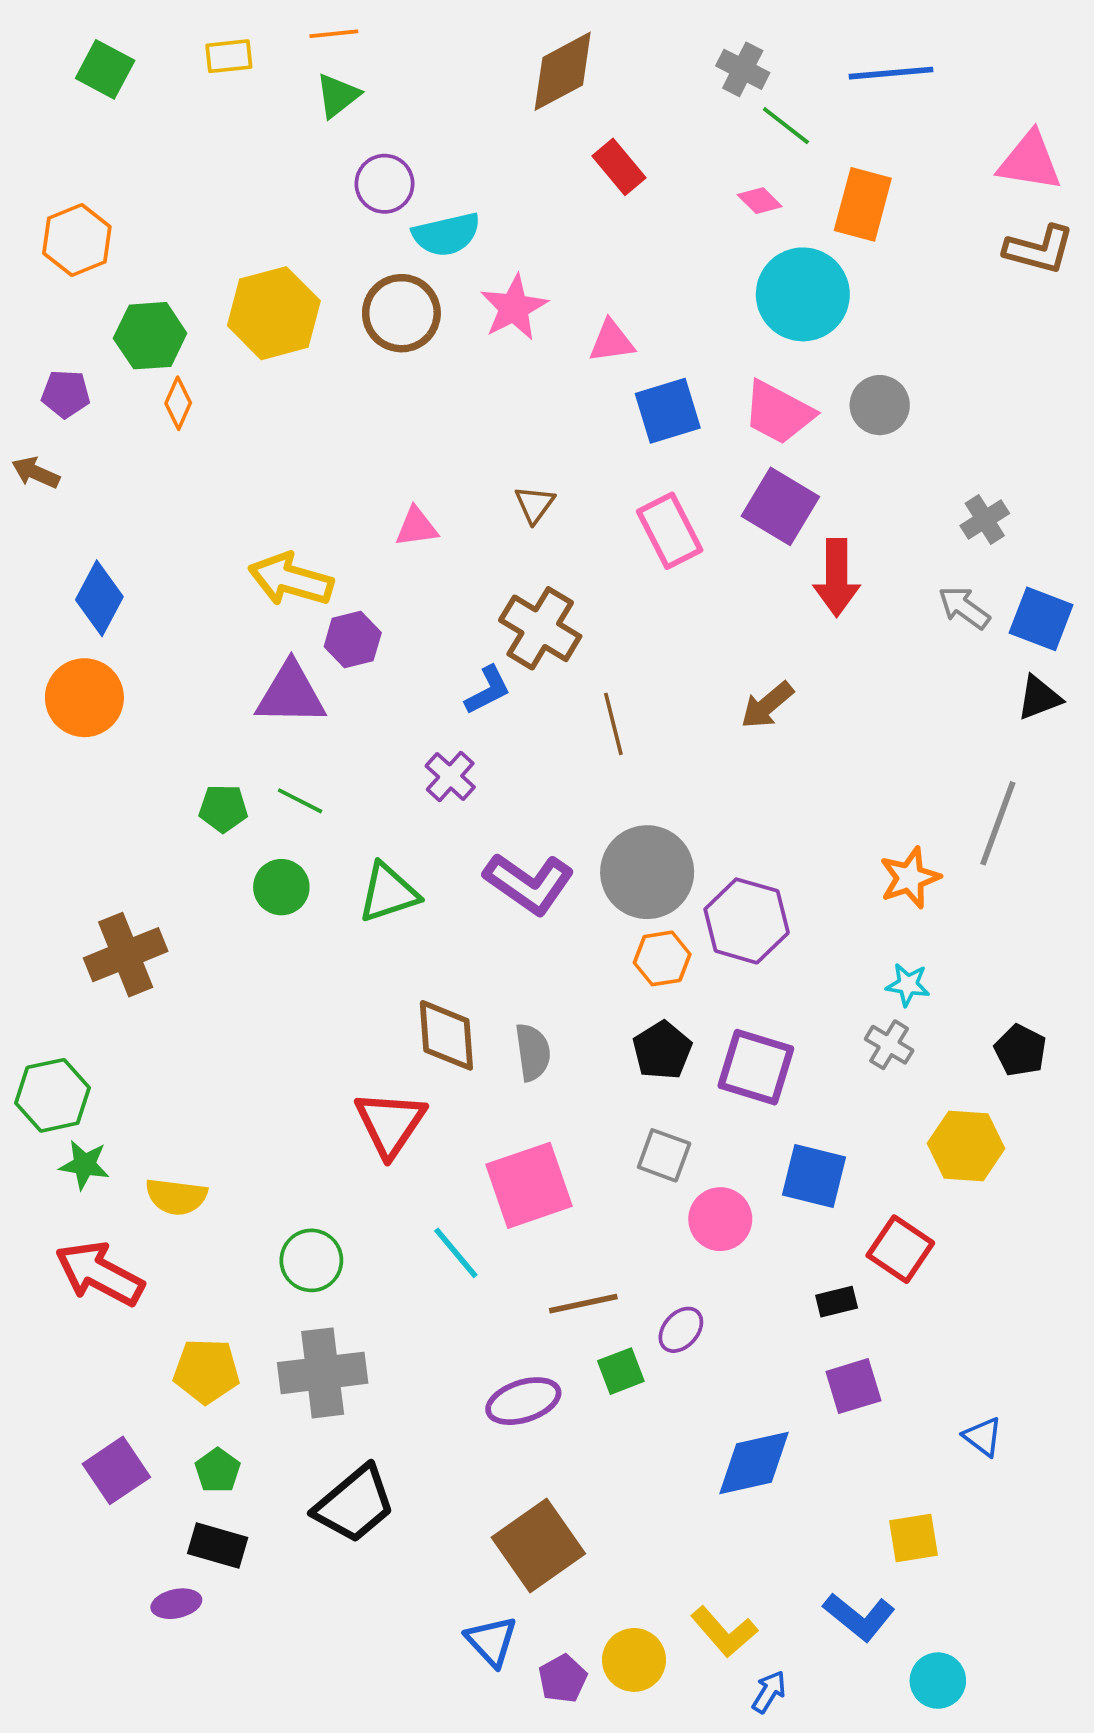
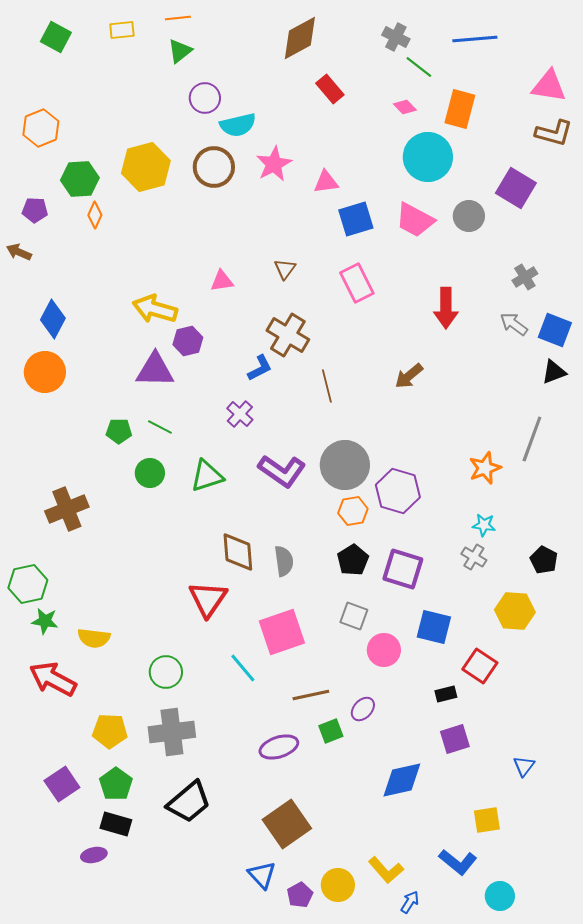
purple square: (780, 506) -> (516, 188), moved
blue triangle: (983, 1437) -> (524, 766), turned 30
green pentagon: (218, 1470) -> (116, 784), size x1.4

